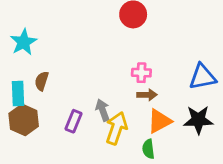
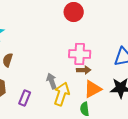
pink cross: (141, 73) -> (80, 54), size x1.5
purple rectangle: (73, 121) -> (25, 98), moved

